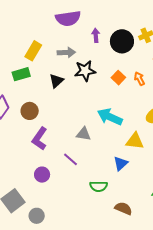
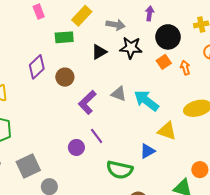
black circle: (122, 41) -> (168, 37), moved
gray triangle: (84, 134) -> (119, 94), moved
purple L-shape: (40, 139) -> (87, 102), moved
purple circle: (42, 175) -> (76, 147), moved
green semicircle: (99, 186) -> (120, 170), size x1.4

